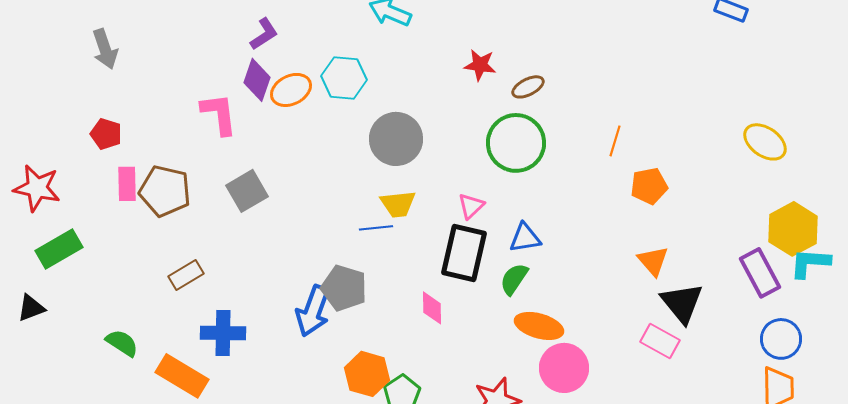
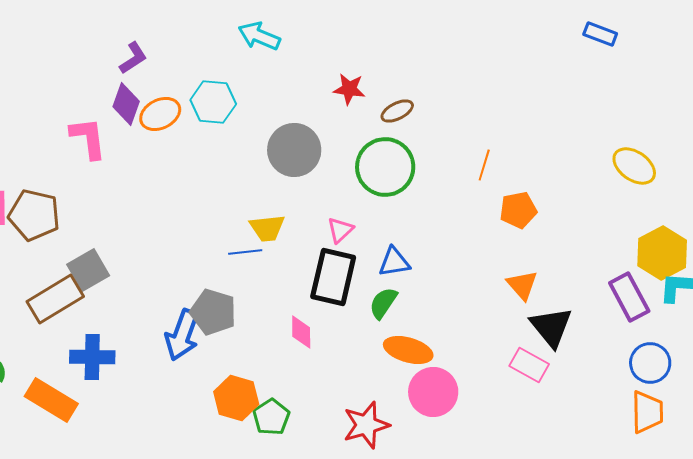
gray circle: (396, 139) -> (294, 150), moved
gray square: (247, 191) -> (88, 270), moved
brown rectangle: (186, 275) -> (55, 299), size x1.6

